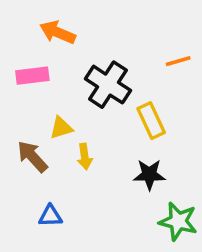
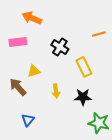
black cross: (108, 85) -> (60, 47), size x0.7
yellow arrow: (85, 157) -> (56, 91), moved
blue triangle: (50, 216) -> (28, 120), turned -48

